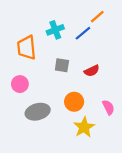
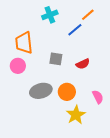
cyan cross: (55, 30) -> (50, 15), moved
pink circle: (20, 84) -> (18, 66), moved
gray ellipse: (38, 112) -> (41, 91), moved

